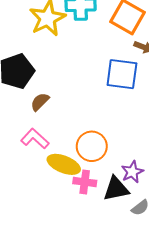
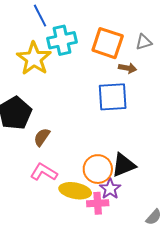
purple star: (132, 172) -> (110, 189), moved
black triangle: (116, 189) -> (124, 165), moved

